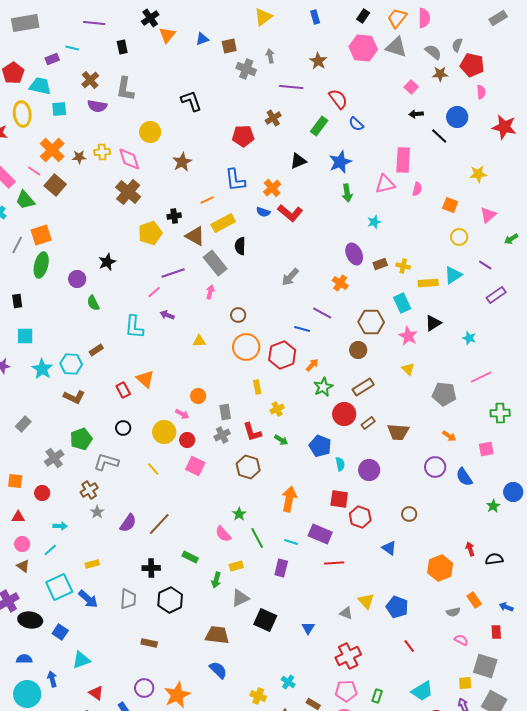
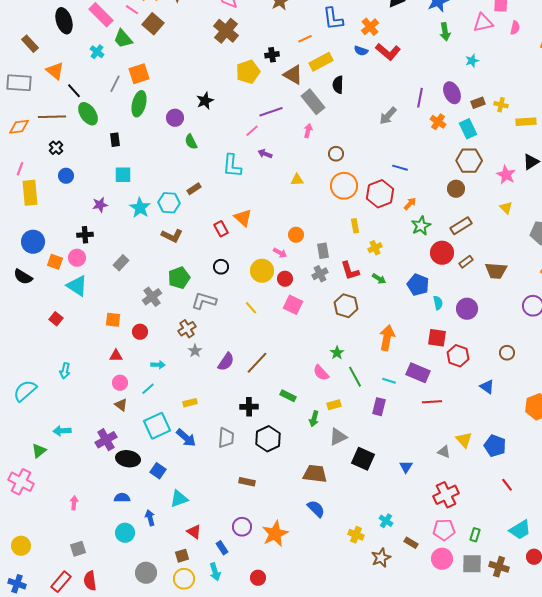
cyan rectangle: (402, 303) -> (468, 129), moved
purple line: (322, 313) -> (420, 98), moved, turned 72
cyan circle: (27, 694) -> (125, 533), size x0.7

